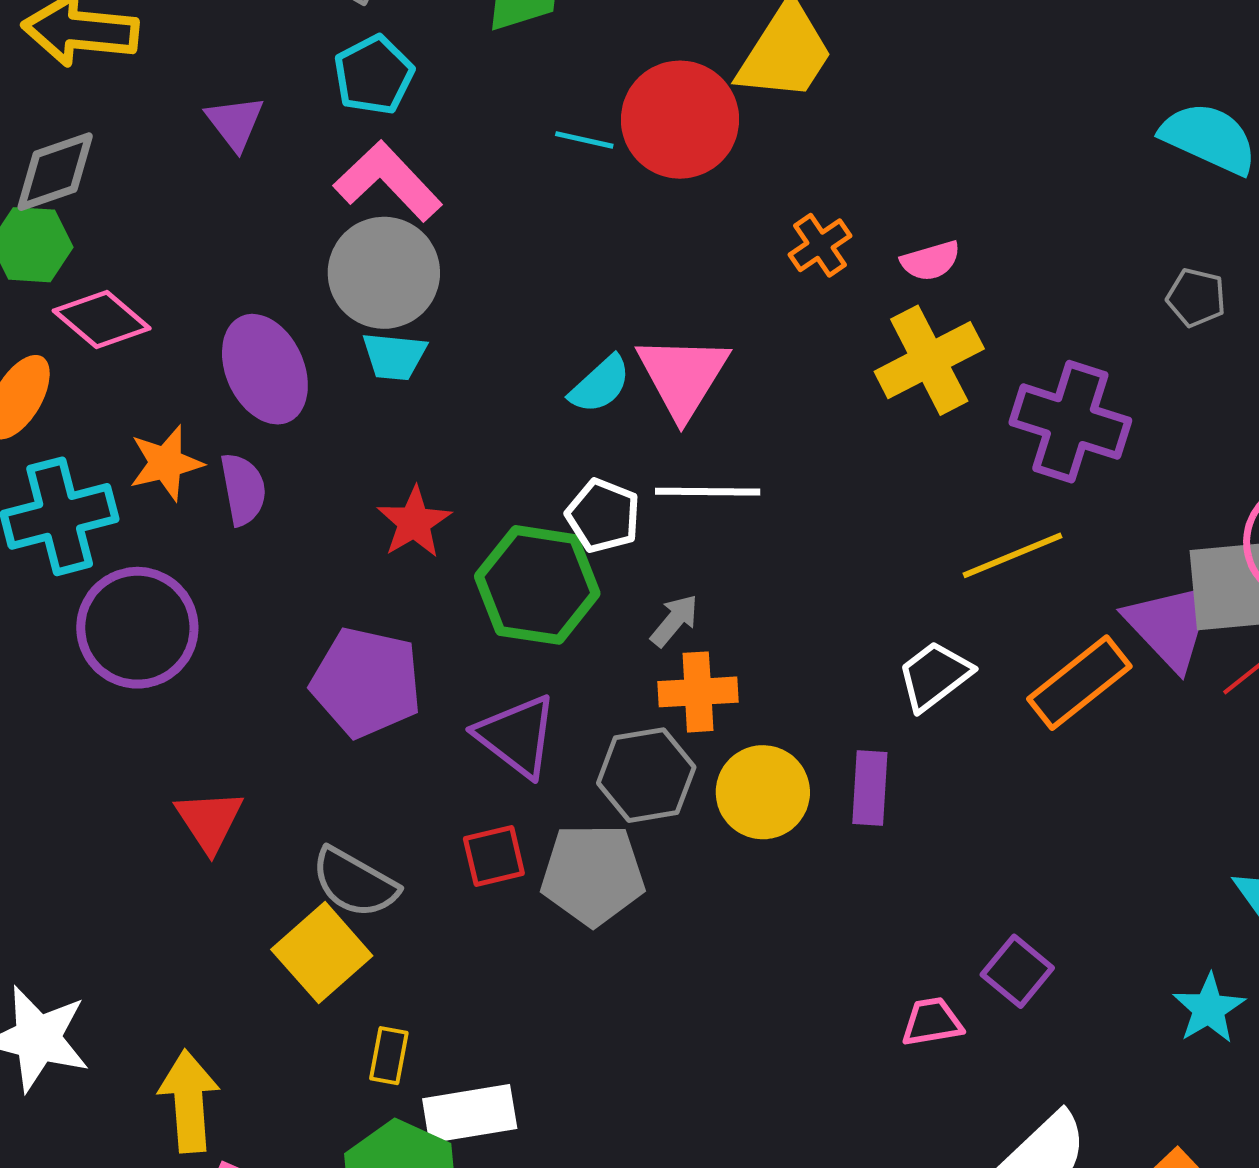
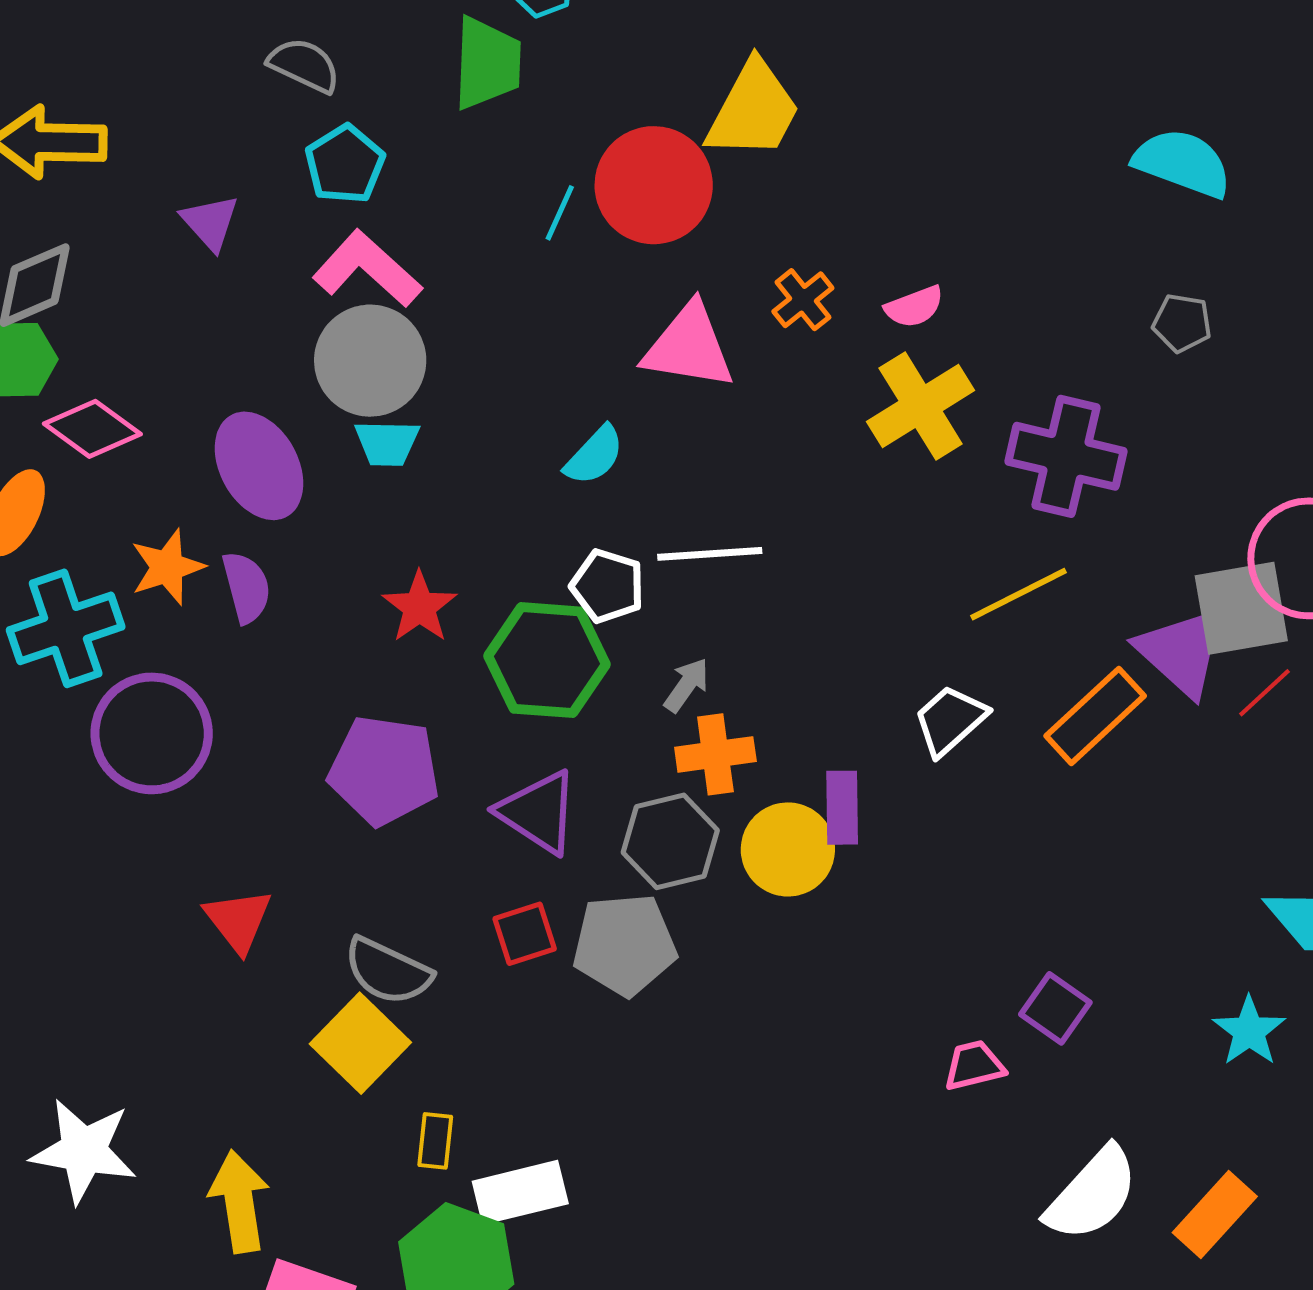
cyan line: (584, 140) -> (560, 213), turned -74
pink triangle: (683, 376) -> (689, 347), moved, turned -48
purple rectangle: (870, 788) -> (842, 808), moved

